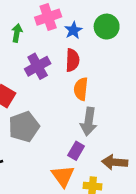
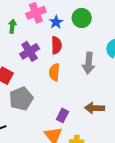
orange semicircle: (81, 89) -> (54, 72), moved
gray arrow: (89, 122) -> (89, 63), moved
brown arrow: (115, 162) -> (95, 108), moved

